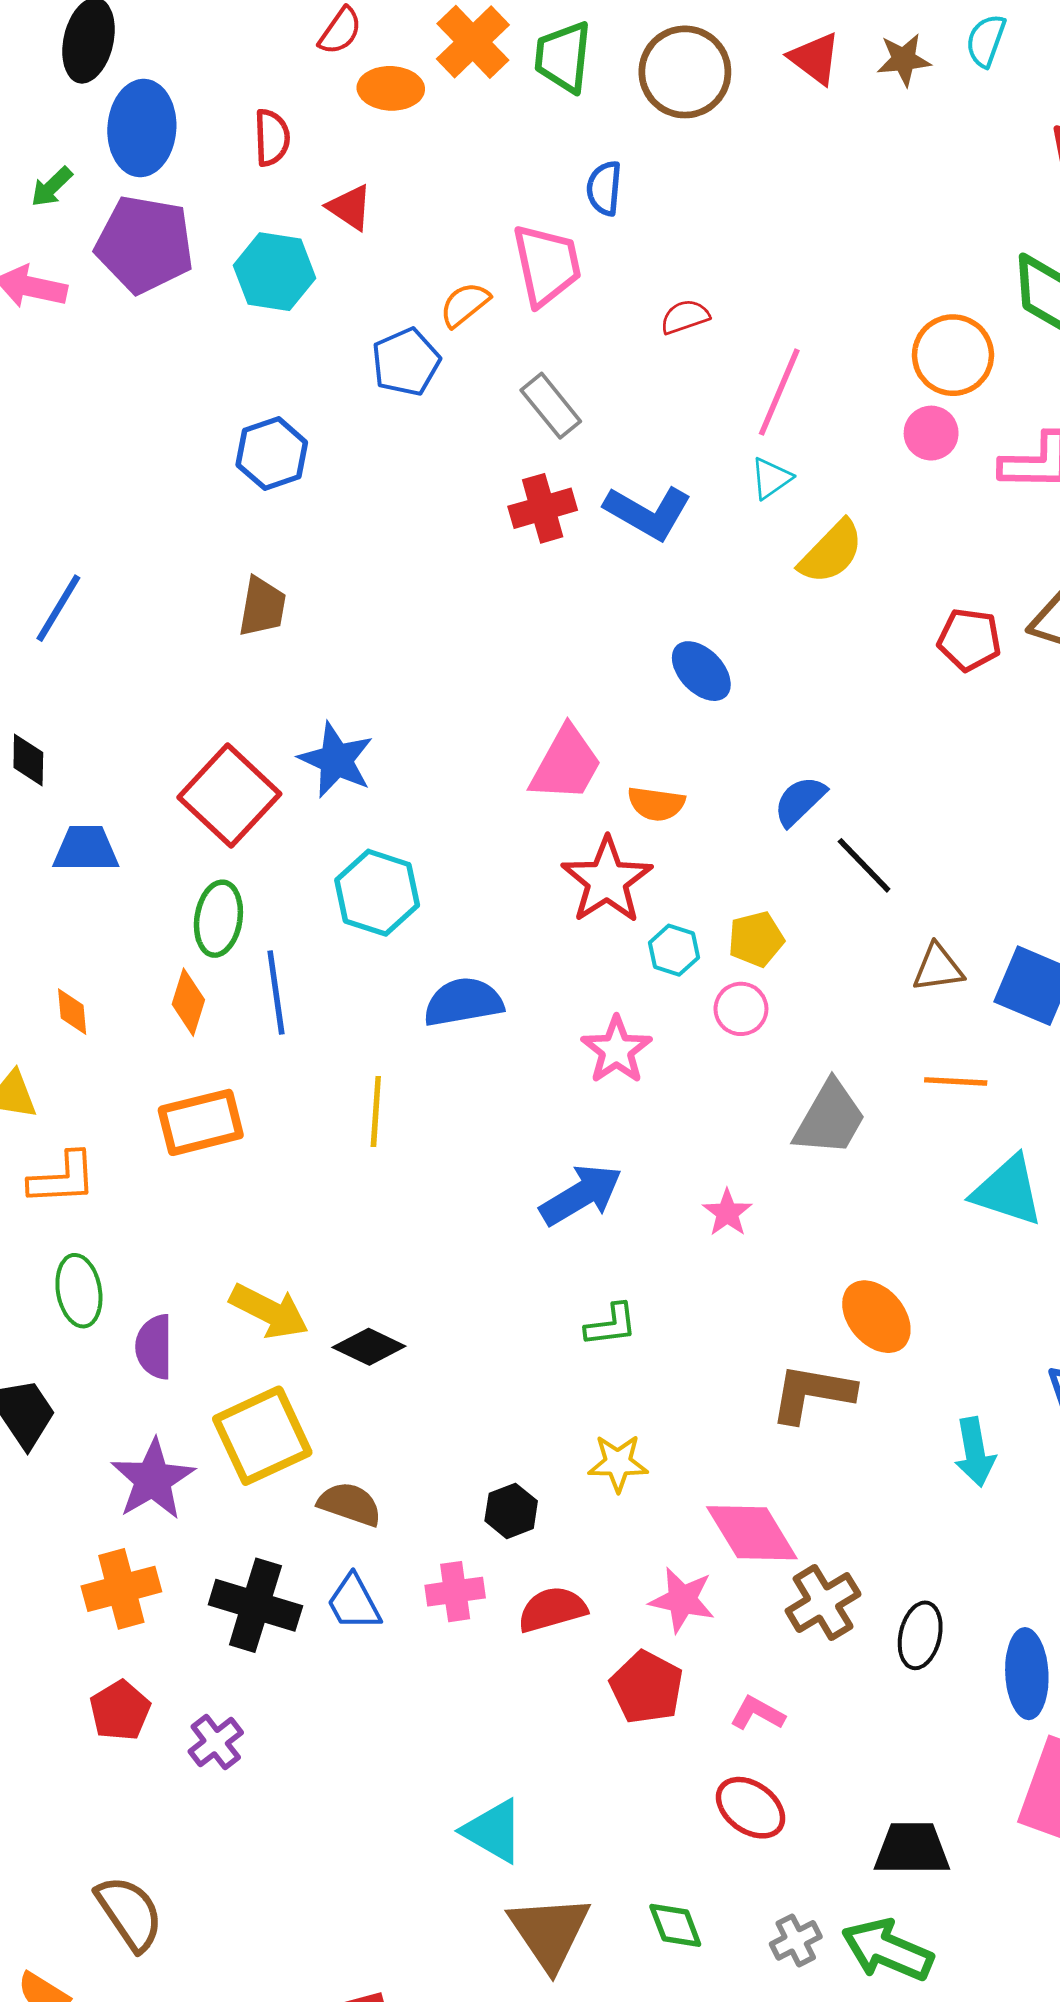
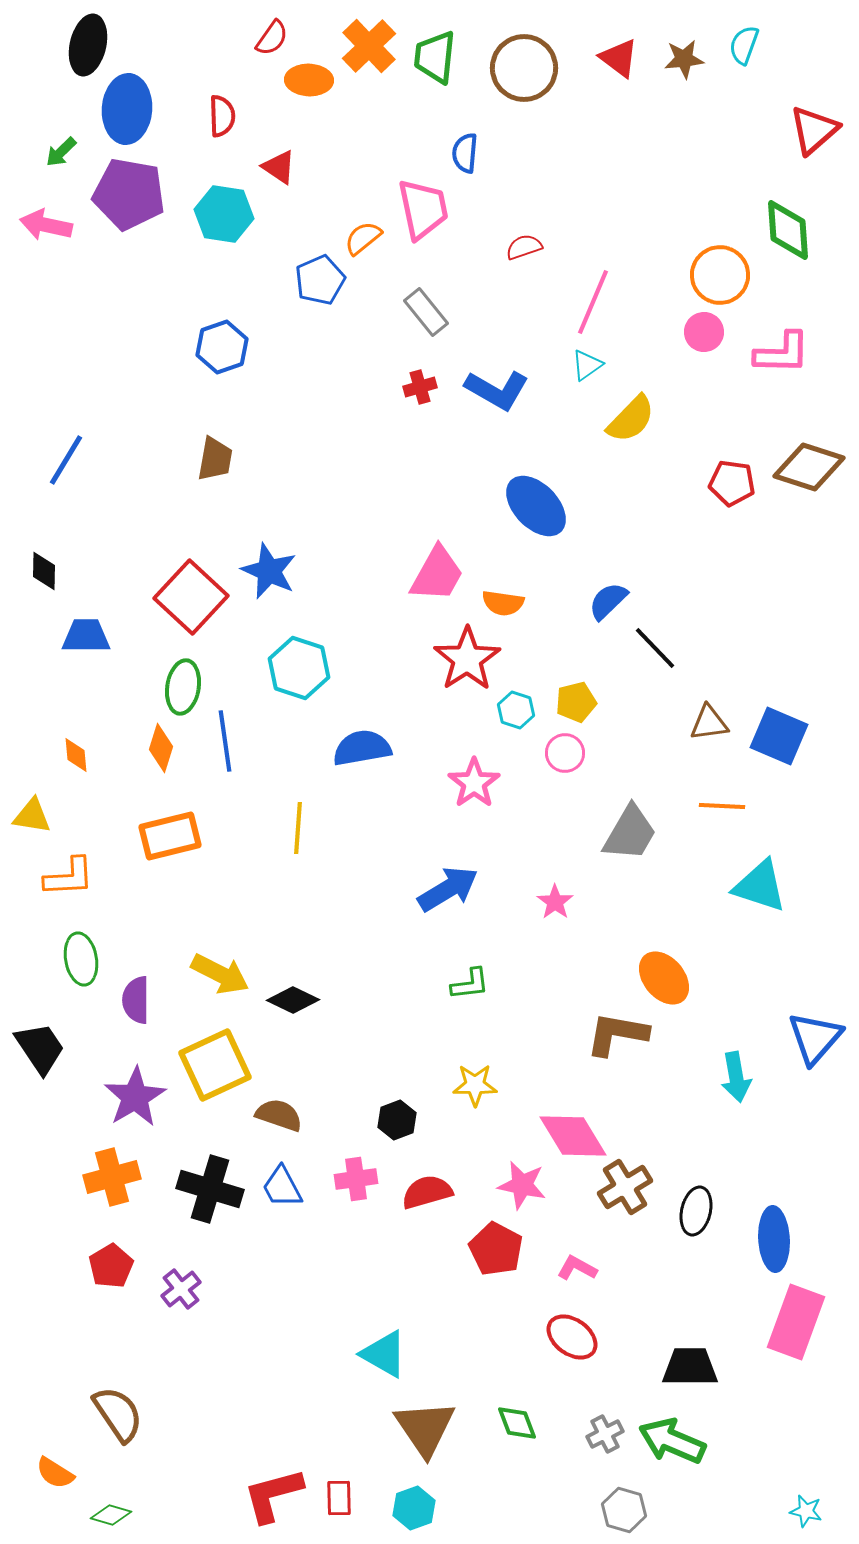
red cross: (543, 508) -> (420, 387), size x0.7
blue ellipse: (701, 671) -> (536, 506), size x1.4

